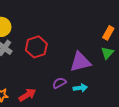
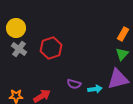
purple triangle: (80, 62) -> (118, 79), moved
purple semicircle: (59, 83) -> (74, 84), turned -136

